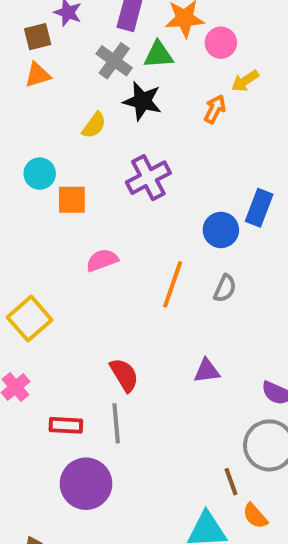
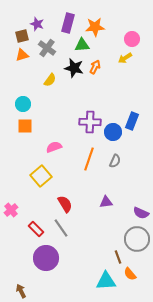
pink circle: (221, 43) -> (132, 39), moved
gray cross: (114, 61) -> (47, 48), moved
orange arrow: (215, 109) -> (95, 67), moved
purple cross: (148, 178) -> (90, 122), moved, turned 30
orange square: (72, 200) -> (25, 126), moved
yellow square: (30, 319) -> (41, 176), moved
gray line: (116, 423) -> (61, 228), turned -30
red rectangle: (66, 425) -> (36, 229), turned 42

